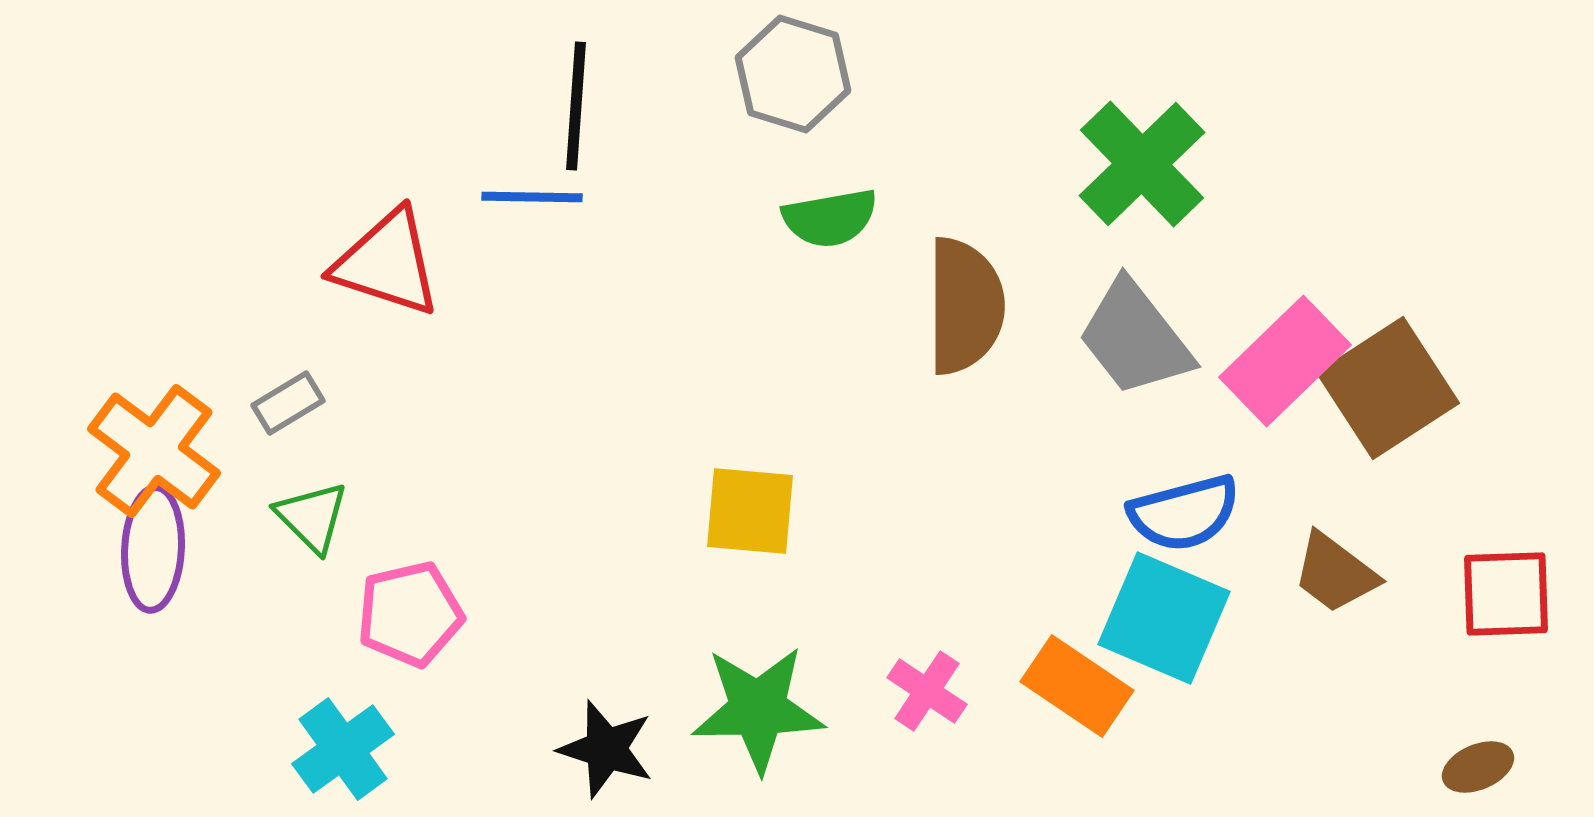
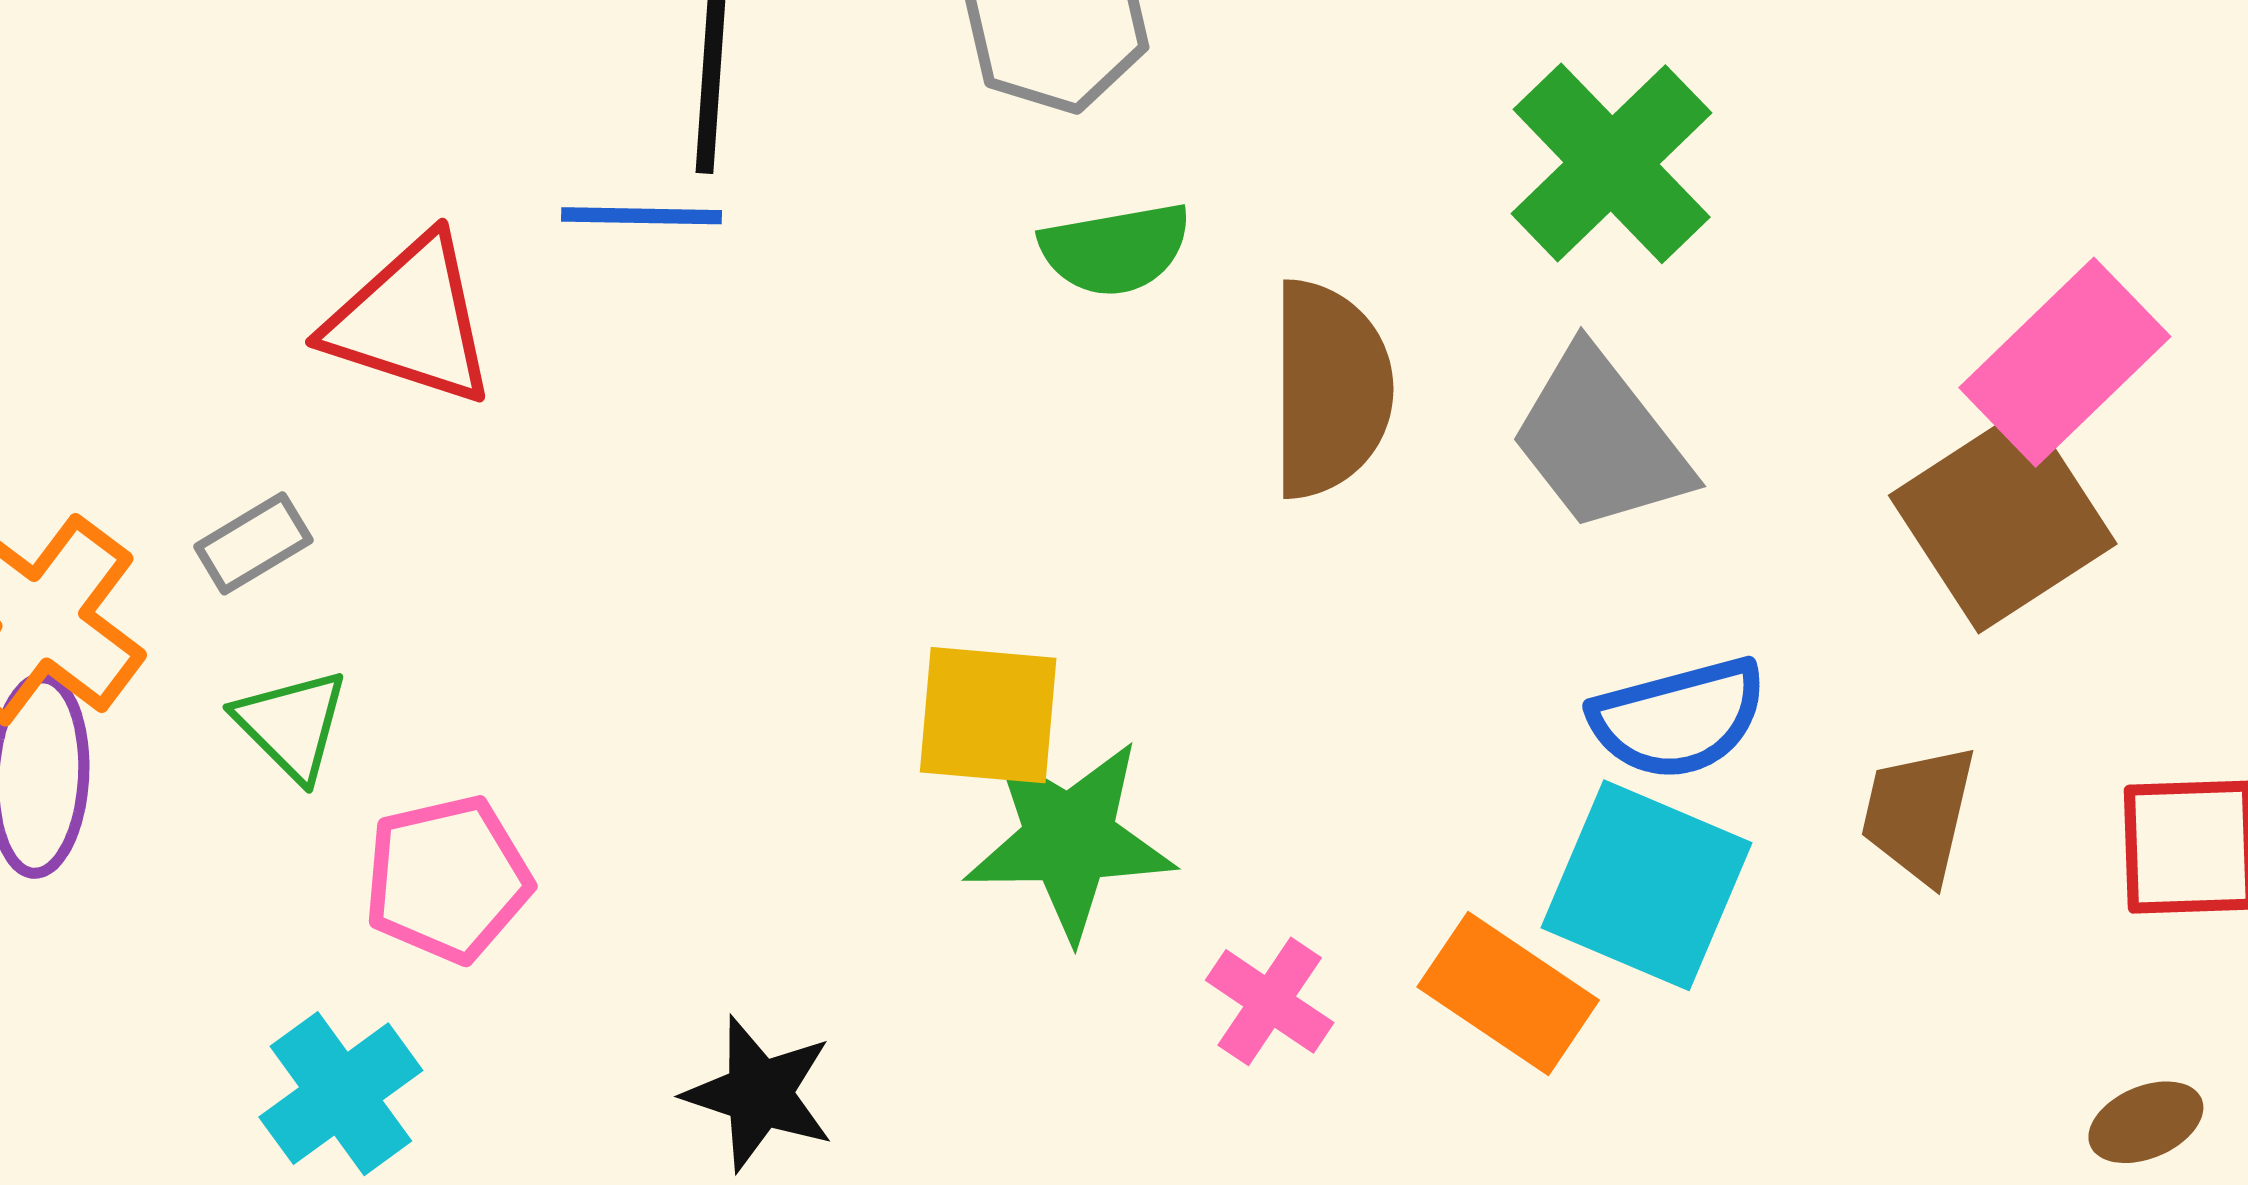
pink rectangle: (1285, 361) -> (2065, 362), moved
brown trapezoid: (1335, 573) -> (1918, 814), turned 66
green star: (758, 709) -> (1069, 839), moved

